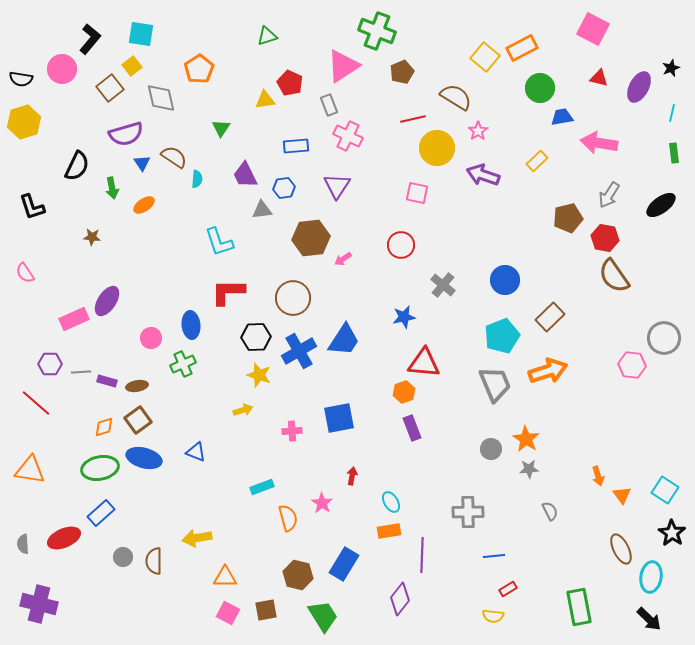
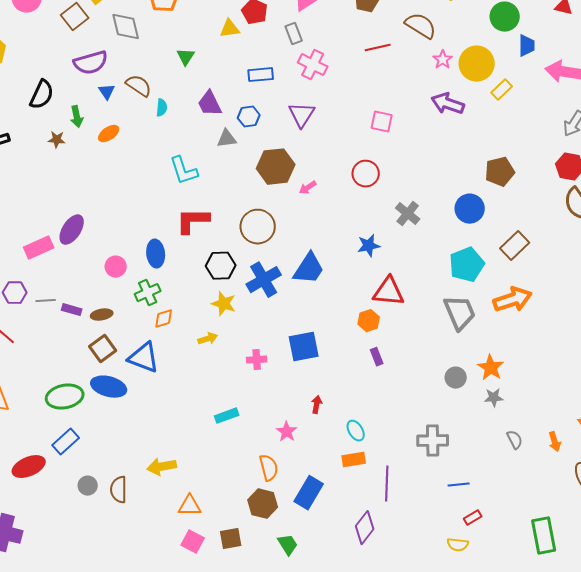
blue trapezoid: (562, 117) -> (527, 46), turned 100
yellow circle: (437, 148) -> (477, 64), moved
brown pentagon: (568, 218) -> (500, 172), moved
brown star: (92, 237) -> (57, 140), moved
orange diamond: (104, 427) -> (164, 319), moved
purple rectangle: (412, 428) -> (377, 357), size x0.7
blue triangle: (196, 452) -> (144, 358), moved, size x1.6
orange arrow: (598, 476) -> (555, 442), moved
orange semicircle: (288, 518) -> (269, 468), moved
green trapezoid: (323, 616) -> (288, 545), size x0.7

